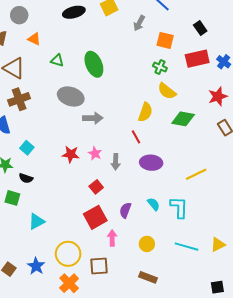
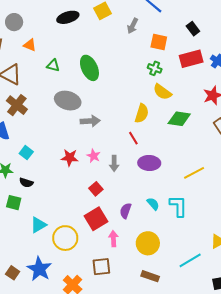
brown cross: (19, 99) -> (17, 105), turned -30
yellow circle: (147, 244) -> (148, 243), size x1.5
cyan line: (187, 247) -> (190, 260), moved, turned -45
yellow circle: (68, 254) -> (65, 238), moved
blue star: (36, 266) -> (39, 269), size x1.4

